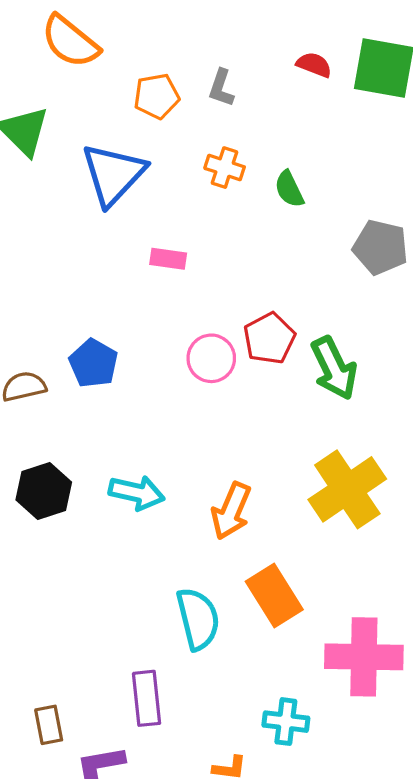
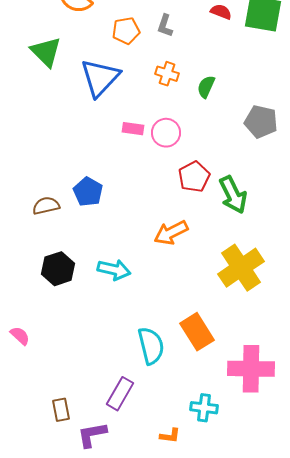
green semicircle: (289, 189) -> (206, 87), turned 50
pink circle: (211, 358) -> (166, 133), moved
orange arrow: (231, 511) -> (171, 233), moved, turned 40
purple rectangle: (147, 698) -> (120, 394), turned 36

